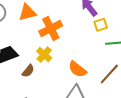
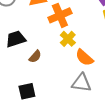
yellow cross: (44, 55) -> (68, 39), moved

